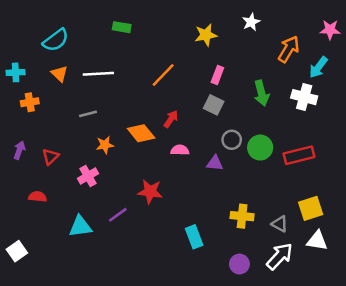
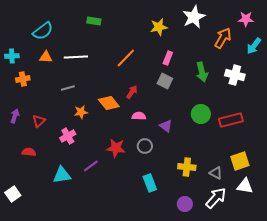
white star: (251, 22) -> (194, 17), size x1.6
pink star: (330, 30) -> (246, 19), moved
cyan arrow: (318, 67) -> (254, 46), moved
orange triangle: (60, 74) -> (46, 57), turned -40
gray circle: (232, 140) -> (145, 146), moved
purple triangle: (215, 163) -> (166, 126), turned 32

